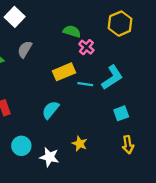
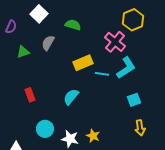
green semicircle: (72, 31) -> (73, 25), moved
pink cross: (86, 47) -> (115, 42), moved, size x1.5
yellow star: (80, 144) -> (93, 136), moved

